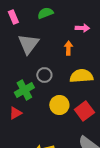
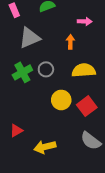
gray triangle: (28, 44) -> (30, 38), turned 30
green cross: (24, 90) -> (22, 72), moved
red triangle: (15, 113) -> (16, 131), moved

